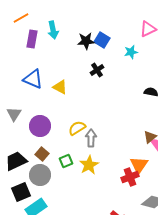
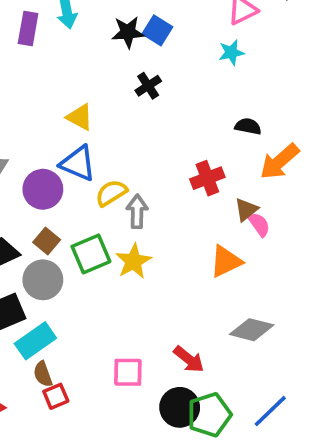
cyan star: (131, 52) -> (231, 52), moved
blue triangle: (33, 79) -> (78, 163), moved
green square: (66, 161) -> (91, 254), size x1.5
orange triangle: (139, 165) -> (226, 261), turned 30
red cross: (130, 177) -> (207, 178), moved

